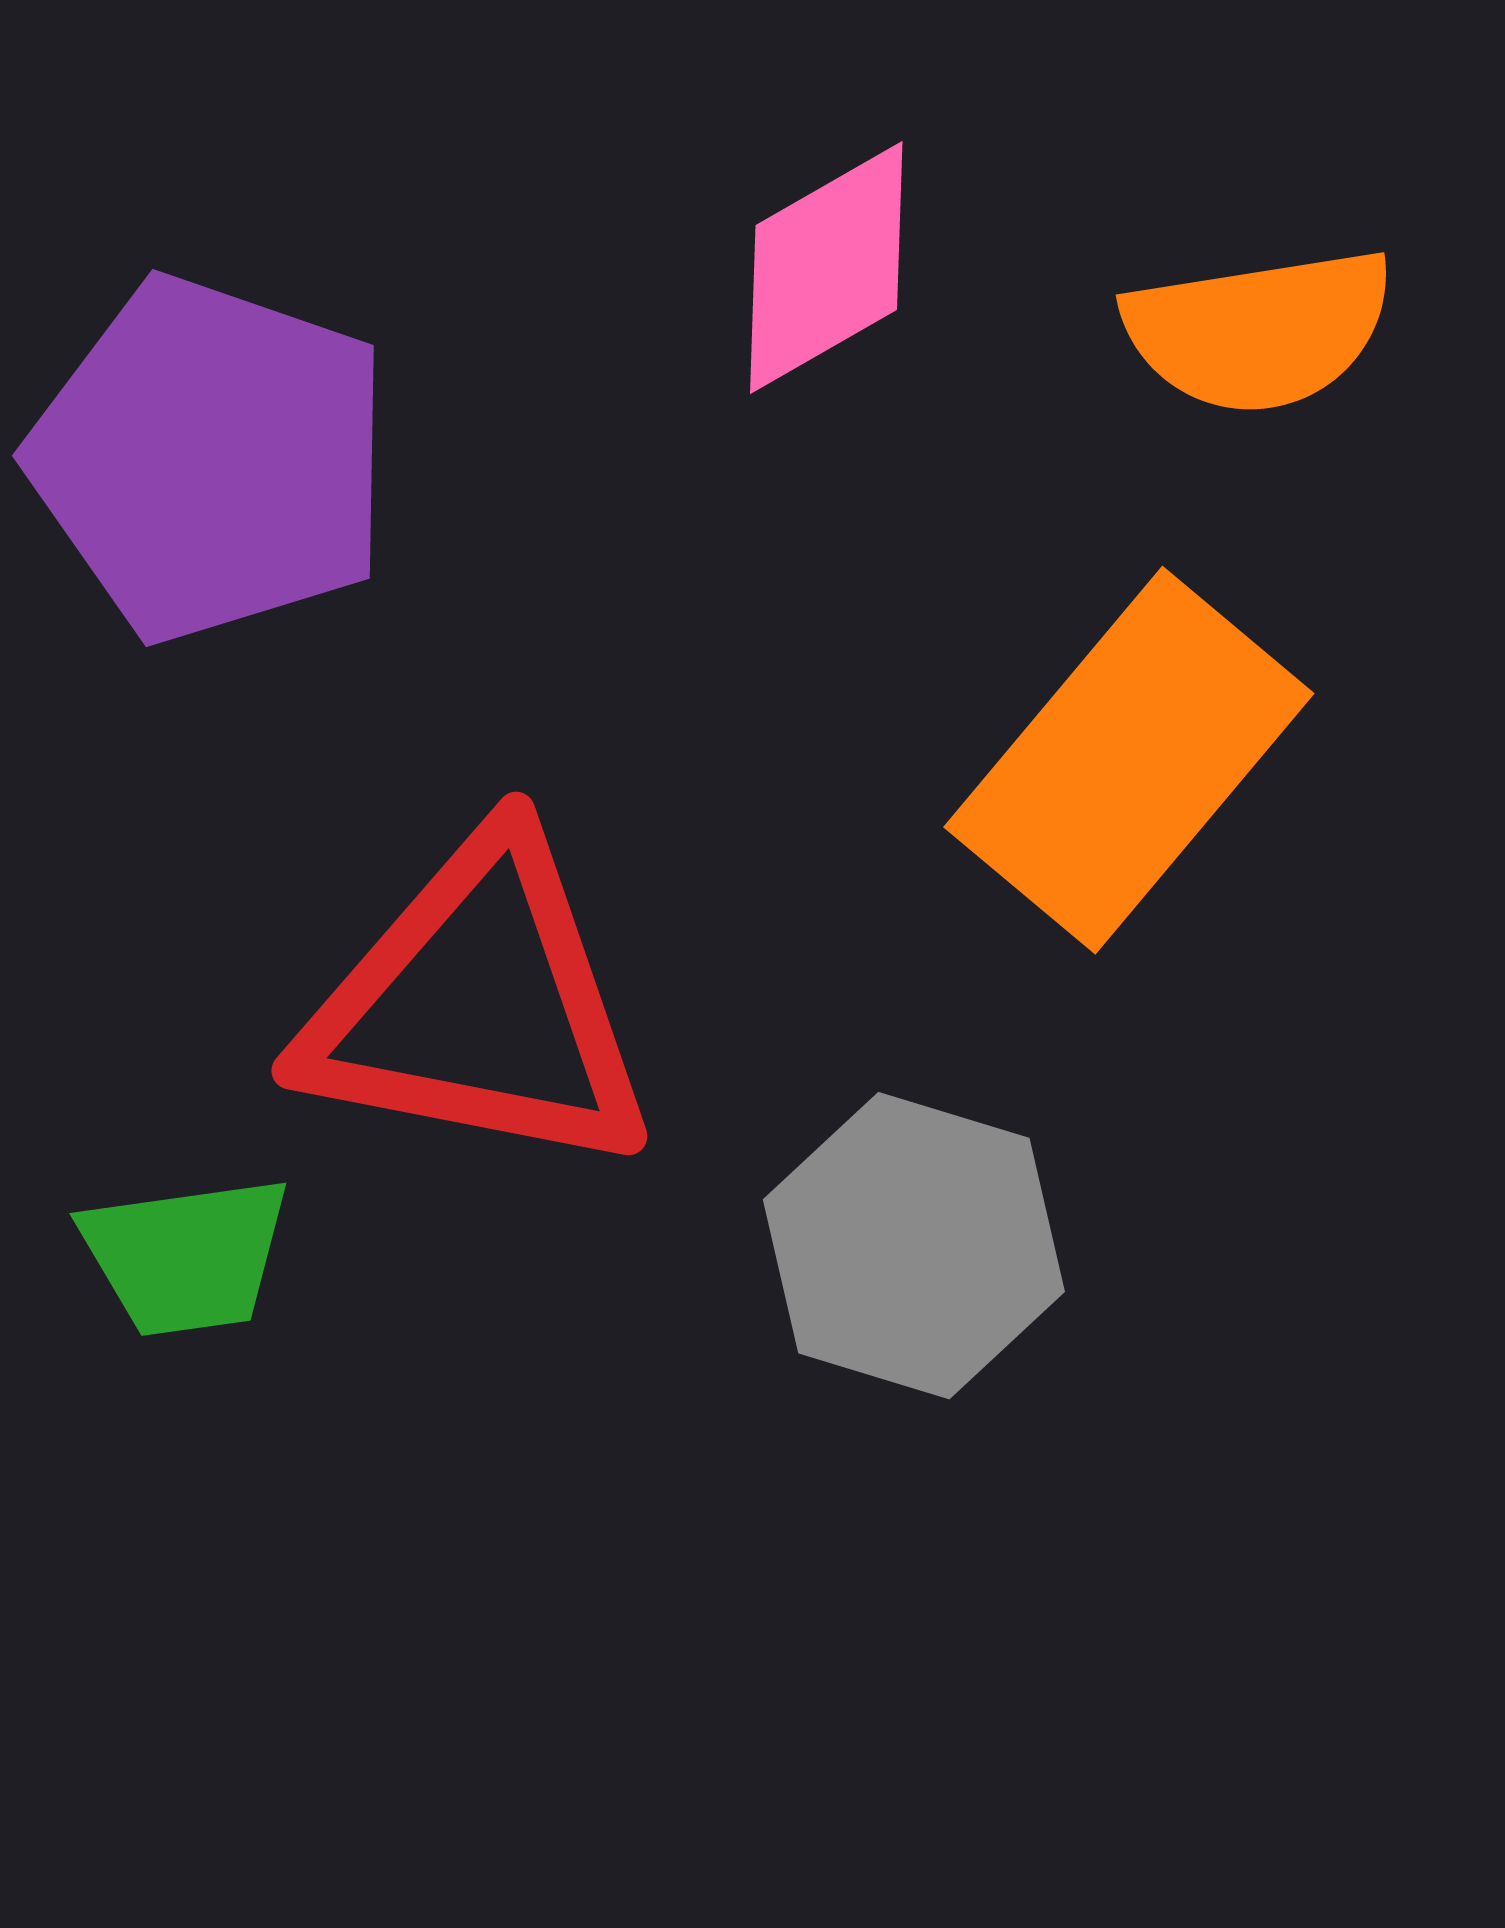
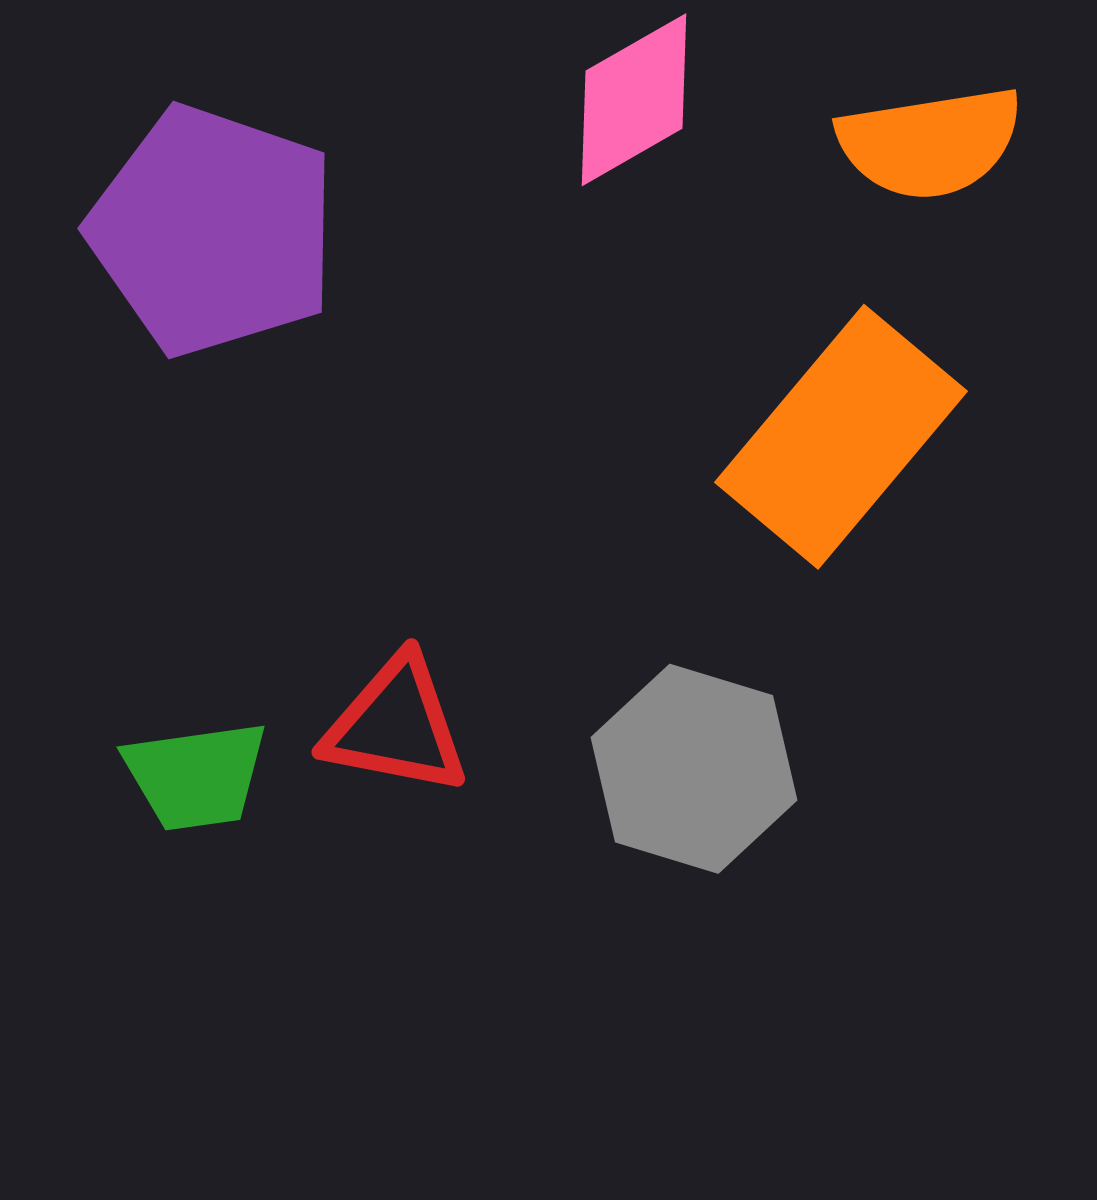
red triangle: (478, 1006) -> (396, 726), moved, size x0.6

